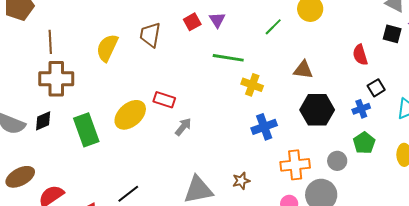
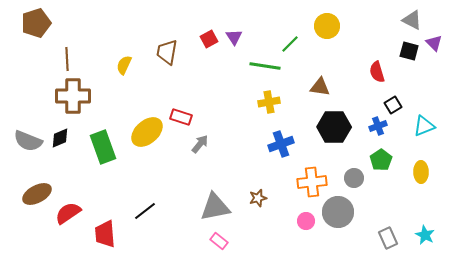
yellow semicircle: (107, 48) -> (124, 65), size x0.7
green line: (228, 58) -> (265, 66), moved
yellow cross: (252, 85) -> (269, 102), turned -30

